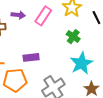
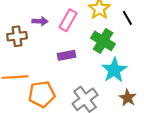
green cross: (73, 37) -> (103, 41), size x1.5
purple rectangle: (31, 57) -> (66, 55), moved

